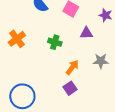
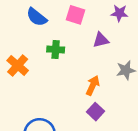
green cross: (55, 42) -> (56, 49), moved

